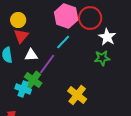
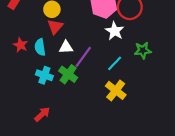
white star: (107, 37) -> (115, 31), moved
cyan line: (63, 42) -> (115, 63), moved
cyan cross: (23, 89) -> (44, 75), moved

